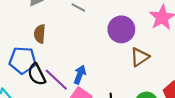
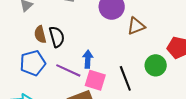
brown triangle: (140, 57) -> (136, 26), turned 30
black semicircle: (37, 74) -> (57, 37), moved, turned -150

